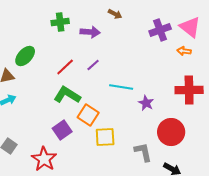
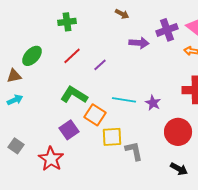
purple arrow: (90, 32) -> (139, 43), moved
red line: (65, 67) -> (72, 56), moved
cyan line: (121, 87) -> (124, 100), moved
gray L-shape: (143, 152) -> (134, 151), moved

